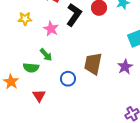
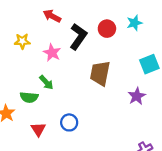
brown trapezoid: (93, 64) -> (100, 73), moved
blue circle: (68, 79) -> (69, 122), moved

